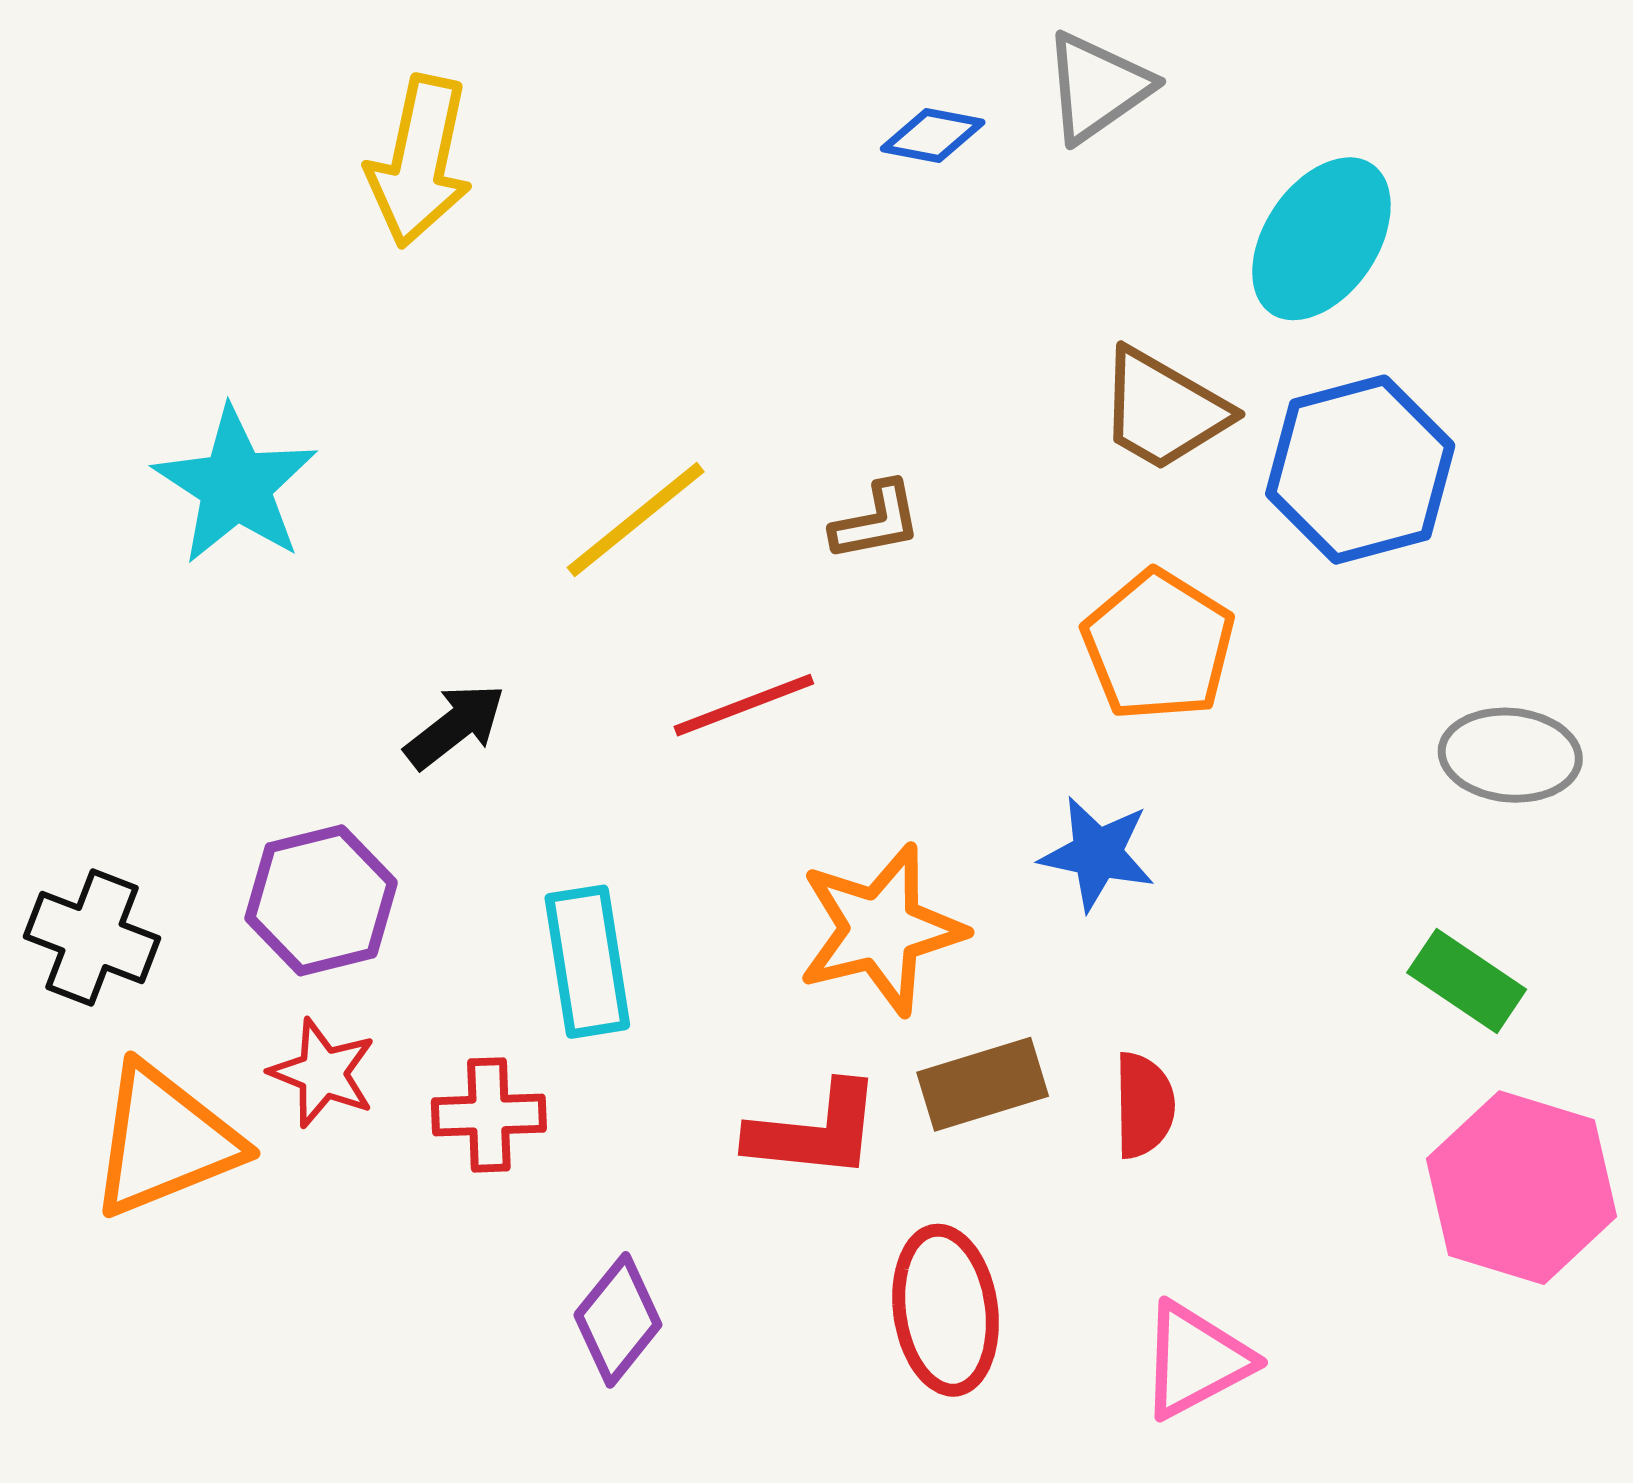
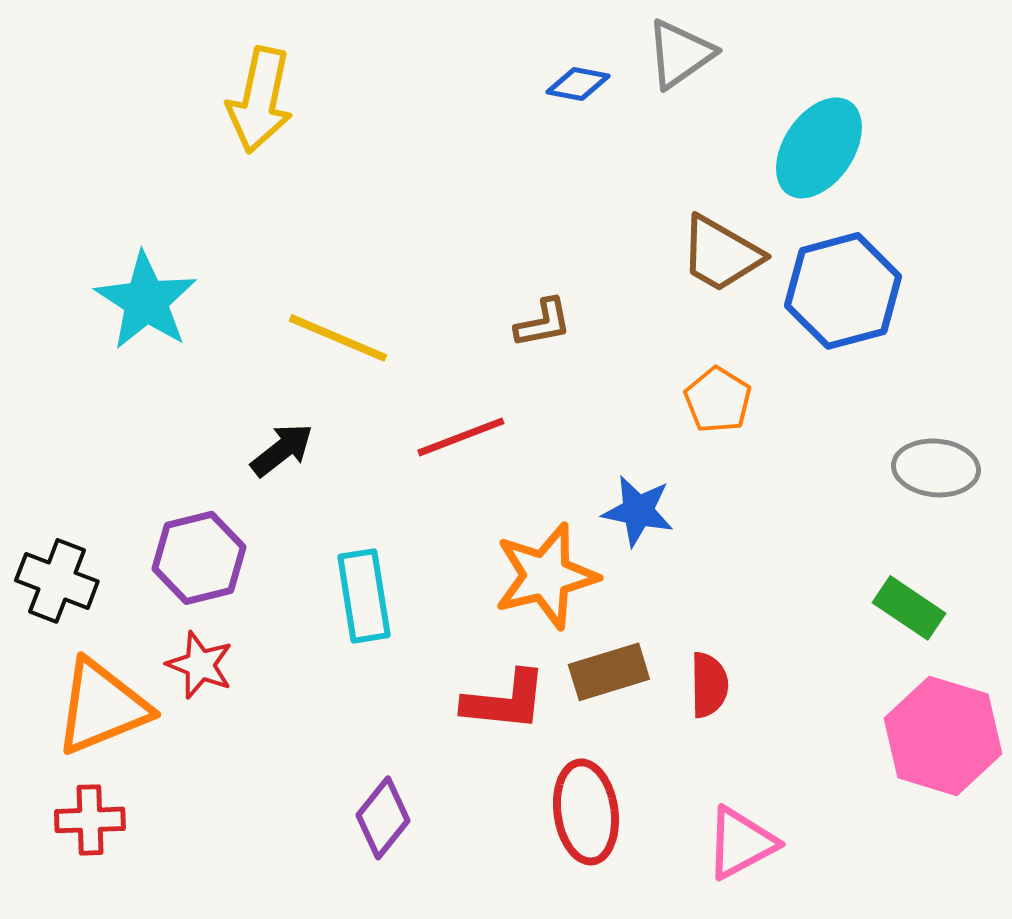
yellow line: (636, 520) -> (338, 338), moved, turned 62
orange pentagon: (1158, 645) -> (718, 400), size x0.7
blue star: (1097, 854) -> (638, 511), moved
red cross: (489, 1115) -> (90, 820), moved

